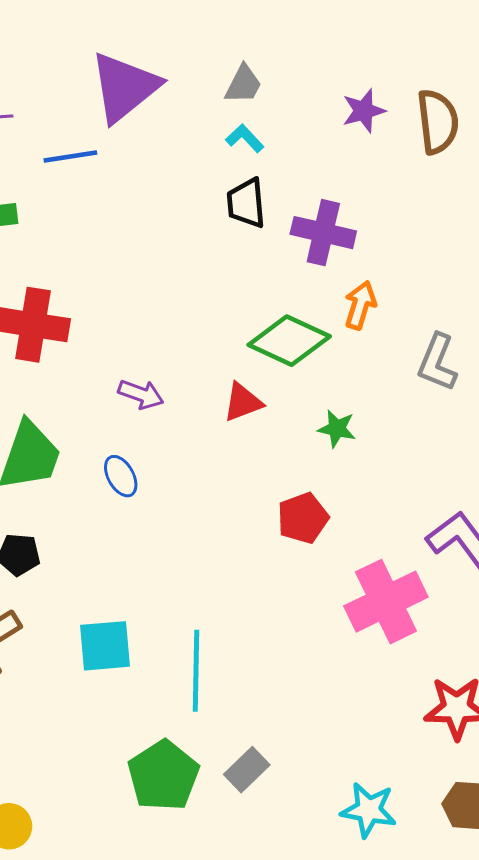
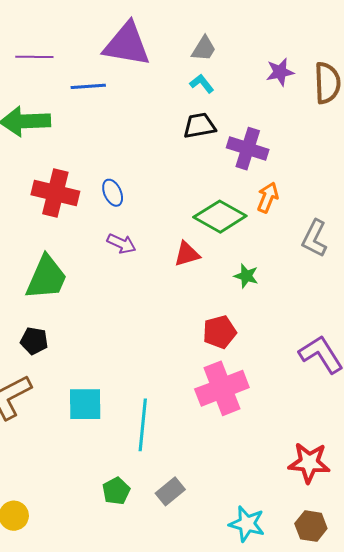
purple triangle: (124, 87) -> (127, 44), turned 44
black trapezoid: (246, 203) -> (199, 126), turned 80
blue ellipse: (121, 476) -> (113, 193), moved
pink cross: (386, 602) -> (222, 388), moved
green pentagon: (163, 776) -> (116, 491), size x0.6

